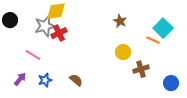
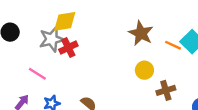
brown star: (120, 21) -> (141, 33), size x1.5
orange line: (153, 40) -> (173, 45), moved

